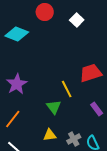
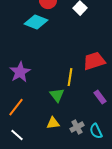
cyan diamond: (17, 34) -> (36, 22), moved
yellow line: (67, 89) -> (70, 77), turned 36

